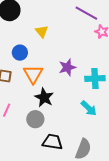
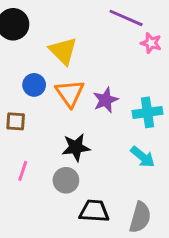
yellow triangle: (42, 31) -> (63, 51), size x1.5
orange triangle: (33, 74) -> (70, 93), moved
black star: (44, 98) -> (76, 147), turned -30

